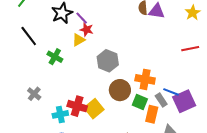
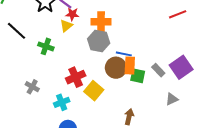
orange cross: (145, 79) -> (101, 22), moved
blue line: (171, 92) -> (124, 54), moved
red cross: (77, 106) -> (76, 77), moved, turned -30
orange rectangle: (152, 114) -> (130, 65), moved

